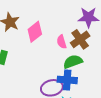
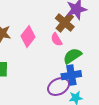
brown cross: (80, 39) -> (65, 23), moved

